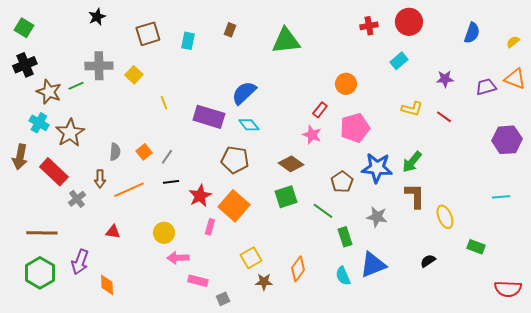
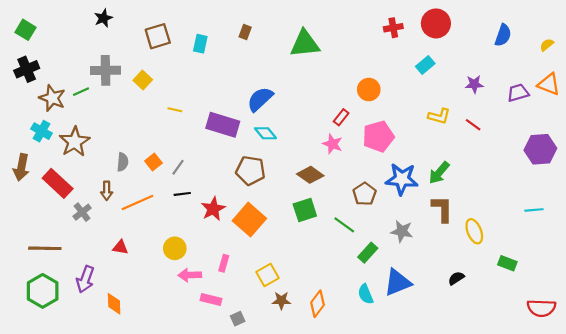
yellow line: (164, 103) -> (175, 110), turned -56
pink rectangle: (210, 227) -> (224, 263), moved
green rectangle: (345, 237) -> (368, 253), turned 60
orange diamond: (298, 269) -> (318, 304), moved

